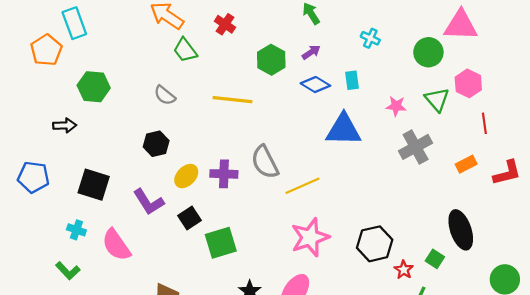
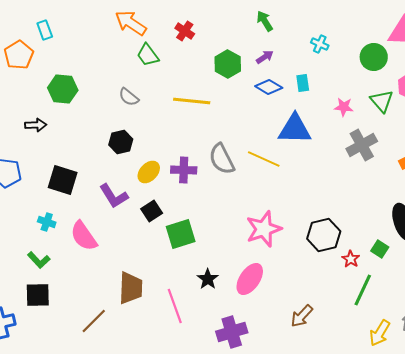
cyan rectangle: (74, 23) -> (45, 30), size x0.7
yellow line: (302, 186) -> (264, 159), moved, turned 48

